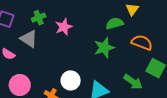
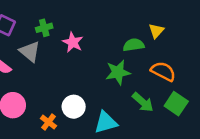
pink star: (64, 27) -> (73, 42), turned -30
green arrow: (133, 82) -> (143, 102), moved

